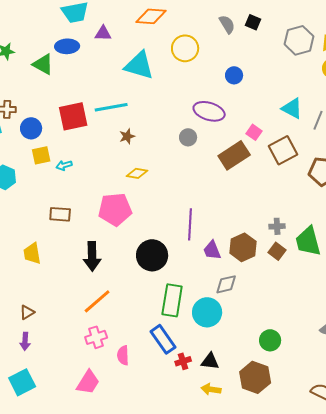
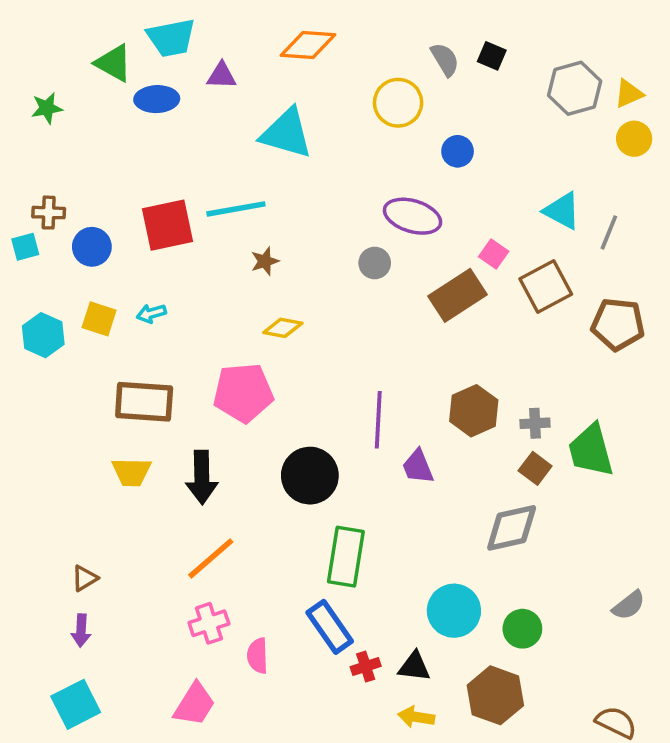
yellow circle: (185, 48) -> (398, 103), moved
green triangle: (43, 64) -> (113, 63), moved
yellow square: (41, 155) -> (99, 319), moved, turned 30
brown rectangle: (60, 214) -> (144, 402), size x1.5
brown hexagon: (243, 247) -> (474, 411), moved
yellow trapezoid: (32, 253) -> (131, 472), moved, turned -80
gray diamond: (226, 284) -> (512, 528), moved, size x1.4
cyan circle: (207, 312) -> (454, 611), moved

